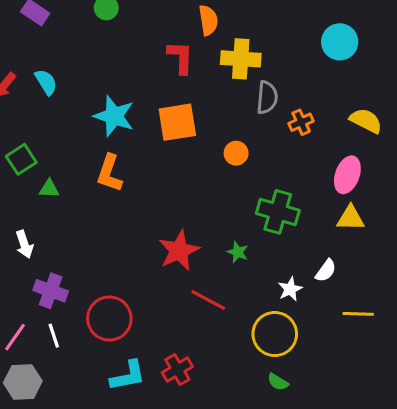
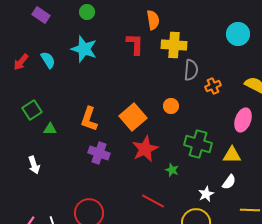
cyan star: (114, 116) -> (84, 49), moved
orange square: (177, 122) -> (133, 117), moved, turned -32
yellow triangle: (350, 218) -> (232, 155), moved
red star: (179, 251) -> (145, 149), moved
purple cross: (51, 291) -> (99, 153), moved

